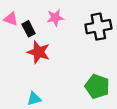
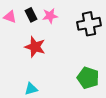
black rectangle: (29, 29) -> (31, 15), moved

